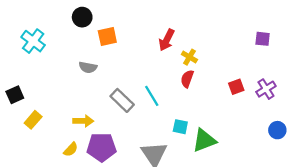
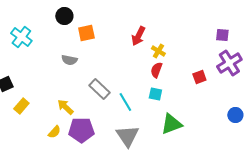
purple cross: (266, 89) -> (229, 63), moved, size x1.4
cyan line: (152, 96) -> (125, 102), moved
yellow arrow: (83, 121) -> (65, 107), turned -138
cyan square: (180, 127) -> (155, 94), moved

